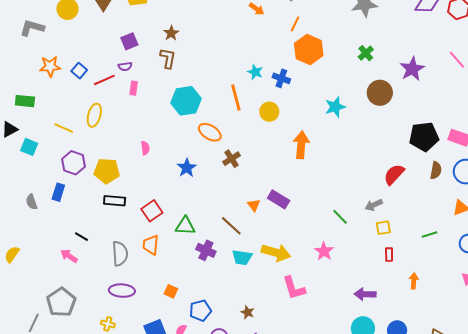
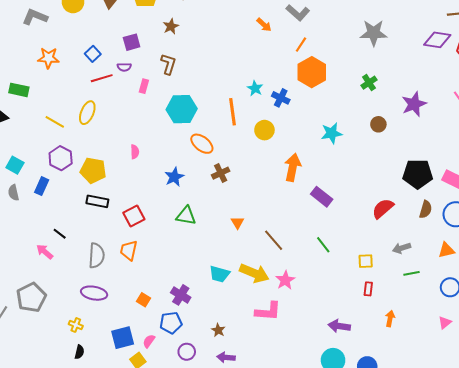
brown star: (171, 33) -> (171, 26), moved
blue square: (79, 71) -> (93, 54), moved
pink rectangle: (134, 88) -> (144, 86), moved
brown circle: (380, 93) -> (378, 124), size x0.6
cyan square: (29, 147) -> (15, 165), moved
purple rectangle: (279, 199) -> (322, 197), moved
gray arrow: (374, 205) -> (402, 248), moved
green triangle: (185, 226) -> (186, 216), moved
brown line: (231, 226) -> (274, 240), moved
purple cross: (206, 250) -> (181, 295), moved
pink star: (324, 251) -> (285, 280), moved
pink L-shape: (294, 288) -> (268, 311), turned -76

